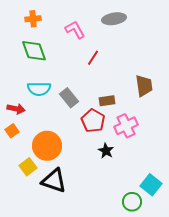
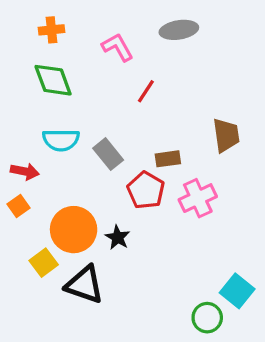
black star: (106, 151) -> (118, 237), moved

